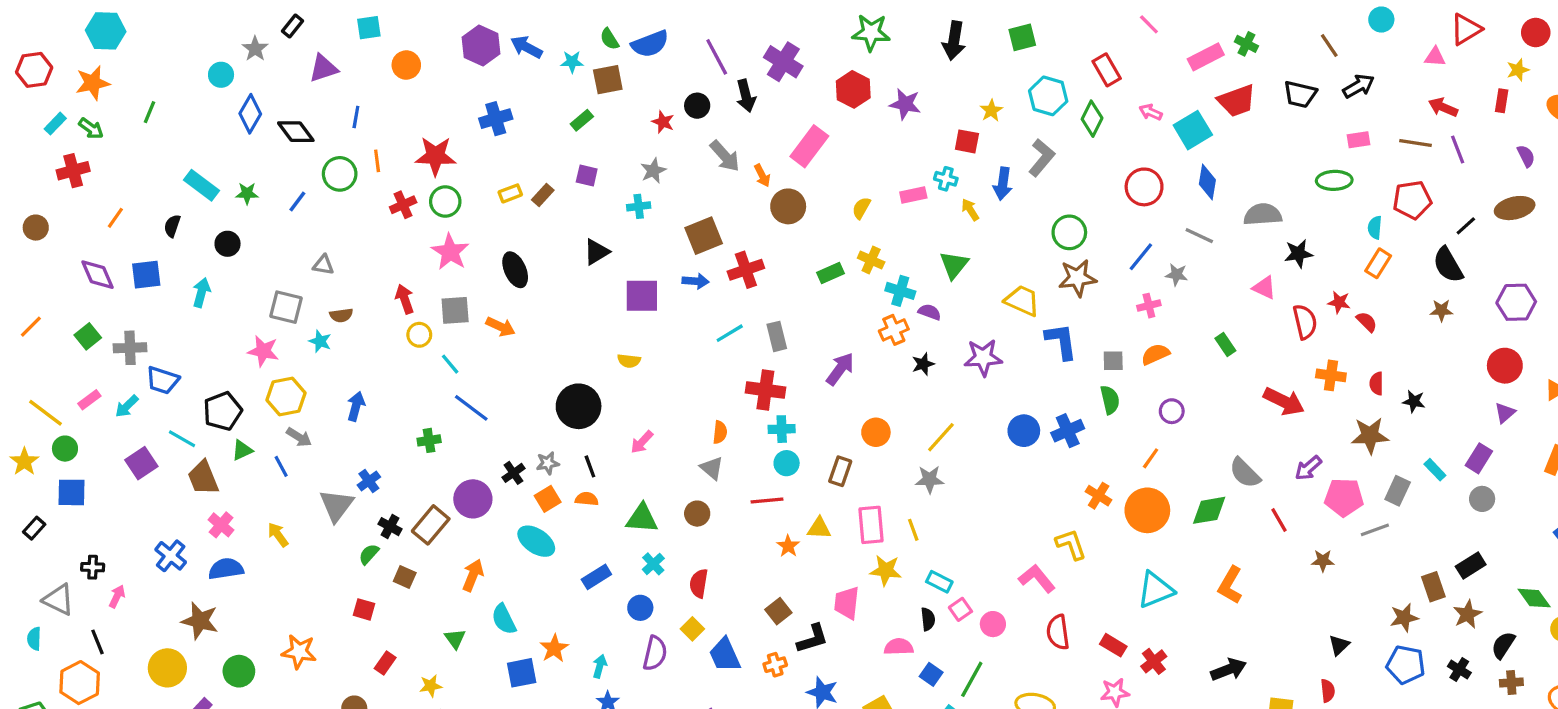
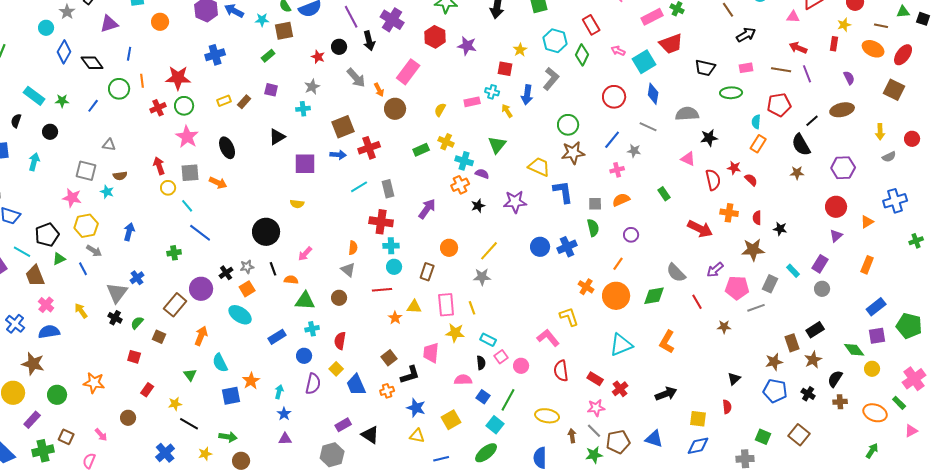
black trapezoid: (1300, 94) -> (705, 68), moved
orange semicircle: (587, 499) -> (291, 280), moved
black cross: (390, 527) -> (115, 318), moved
cyan cross: (653, 564) -> (312, 329), turned 32

